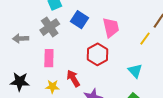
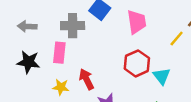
gray cross: (50, 27) -> (73, 26), moved, turned 30
red hexagon: (97, 54) -> (137, 63), moved
black star: (20, 82) -> (28, 62), moved

